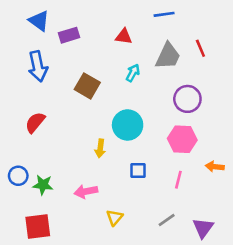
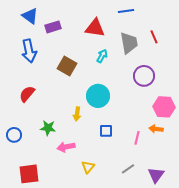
red triangle: (124, 36) -> (95, 28), size x1.5
gray trapezoid: (168, 56) -> (129, 43), turned -35
pink hexagon: (182, 139) -> (164, 107), moved
orange arrow: (215, 167) -> (156, 129), moved
green star: (43, 185) -> (48, 128), moved

